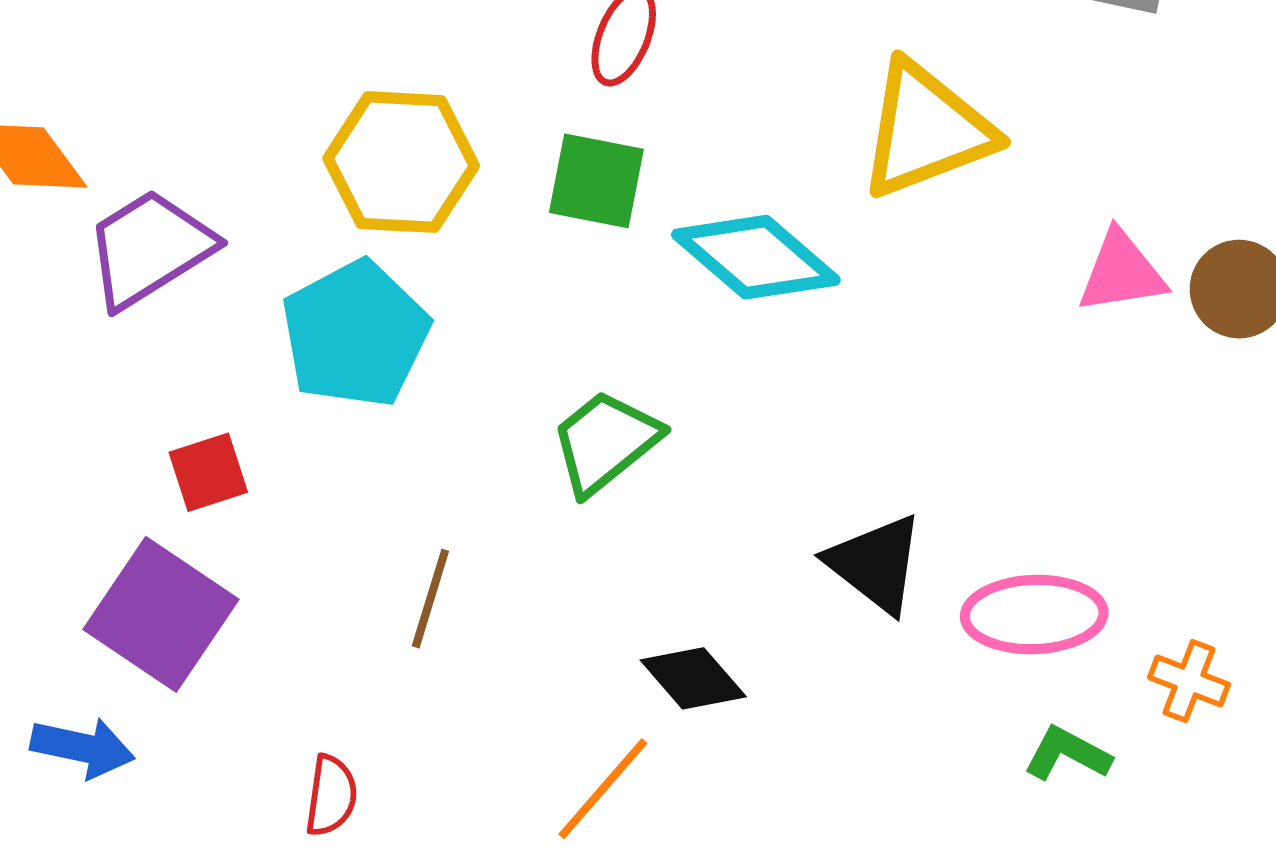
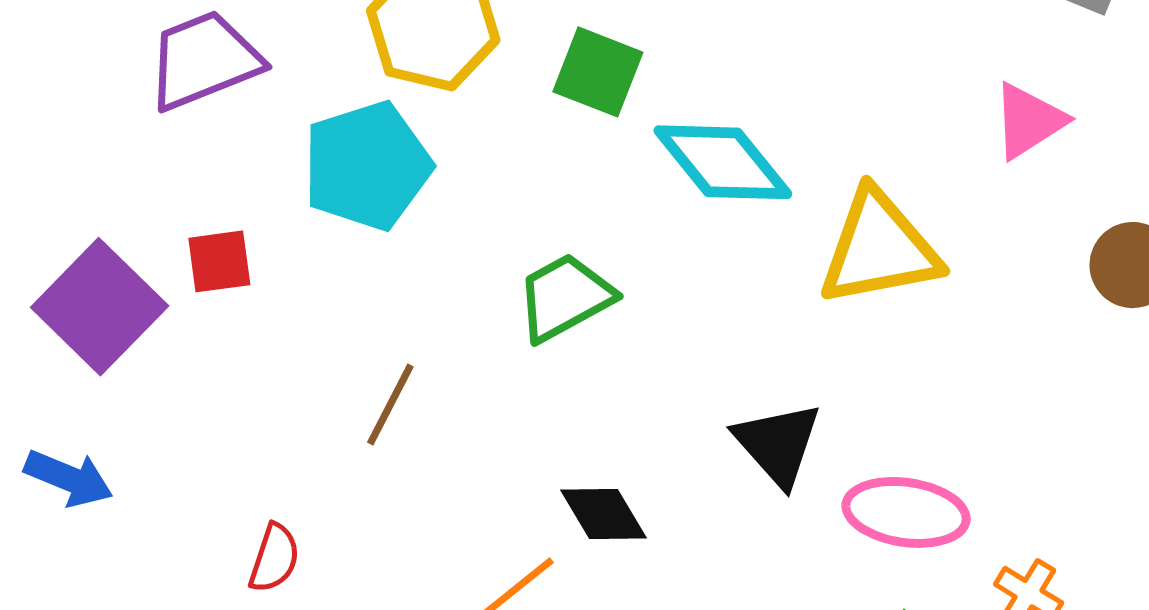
yellow triangle: (926, 130) -> (879, 248), moved
pink triangle: (1122, 272) -> (1029, 121), moved, turned -34
purple square: (161, 614) -> (100, 307), moved

